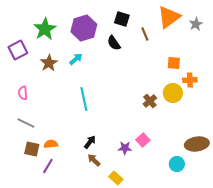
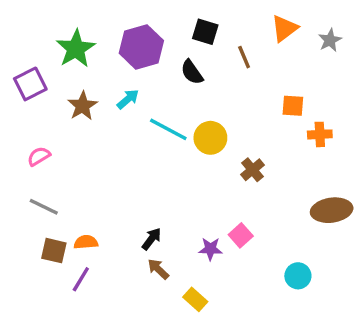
orange triangle: (169, 17) -> (284, 28), size x0.7
pink semicircle: (23, 93) -> (39, 156), turned 64
yellow circle: (173, 93) -> (210, 138), moved
cyan line: (84, 99) -> (168, 129), moved, turned -50
brown ellipse: (197, 144) -> (332, 210), moved

